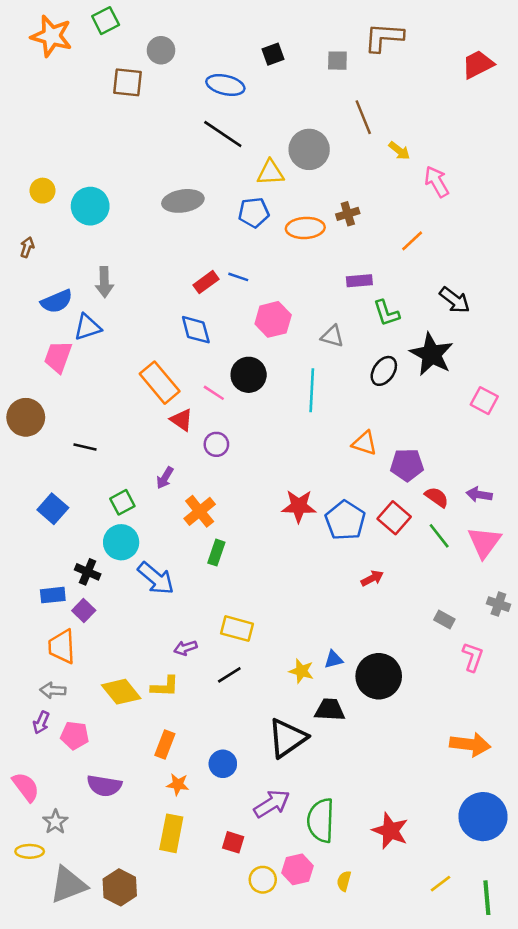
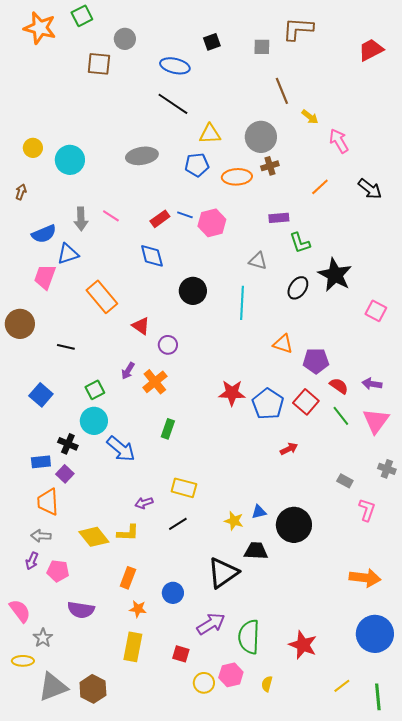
gray circle: (309, 149) -> (261, 137), moved
black arrow: (455, 300) -> (370, 189), moved
pink hexagon: (273, 319) -> (212, 223), moved
orange rectangle: (160, 383) -> (102, 297), moved
pink line: (214, 393) -> (111, 216), moved
orange cross: (200, 511) -> (155, 382), moved

